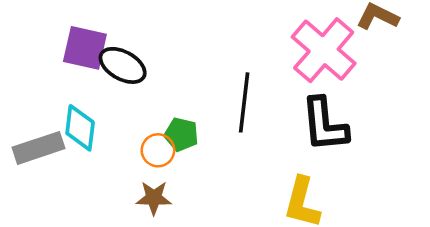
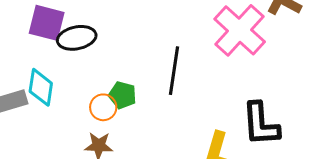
black ellipse: (123, 65) -> (77, 38), turned -42
black L-shape: (324, 125) -> (261, 124), moved

